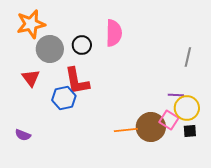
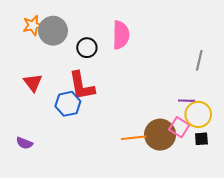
orange star: (31, 24) -> (33, 25), size x0.7
gray circle: (50, 49) -> (53, 31), moved

